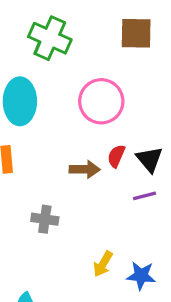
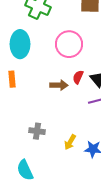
gray cross: (45, 219) -> (37, 131), moved

